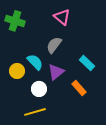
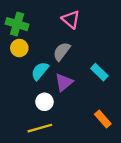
cyan semicircle: (35, 62) -> (40, 71), turned -96
yellow circle: (17, 71) -> (19, 48), moved
orange rectangle: (79, 88) -> (103, 119), moved

